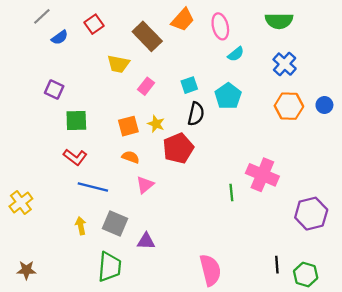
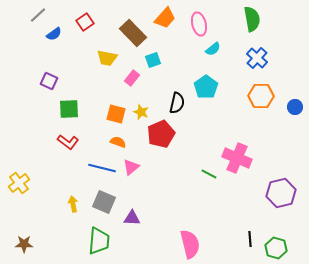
green semicircle: (279, 21) -> (252, 19), turned -100
cyan square: (189, 85) -> (153, 60), moved
blue circle: (324, 105) -> (295, 107), moved
orange square: (128, 126) -> (116, 114), turned 30
blue line: (93, 187) -> (102, 168), moved
green line: (231, 193) -> (209, 174), turned -56

